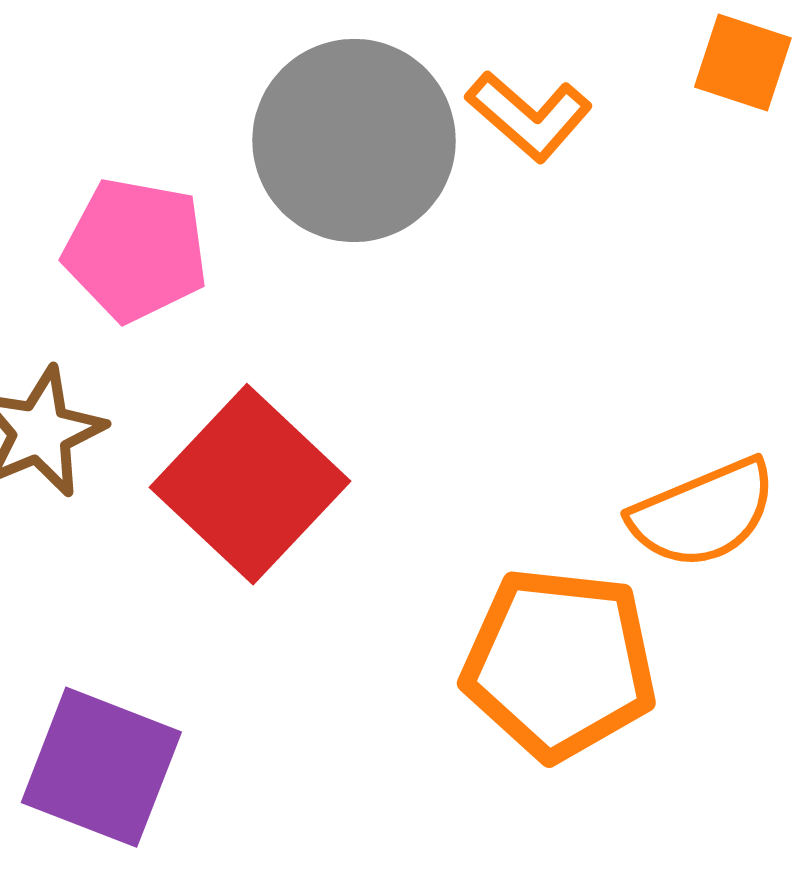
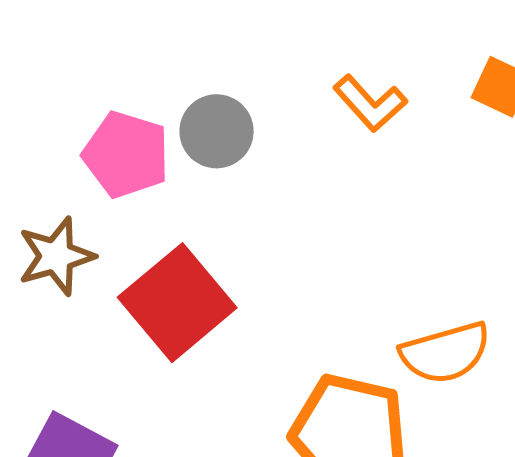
gray circle: (354, 140) -> (217, 131), moved, size x0.6

